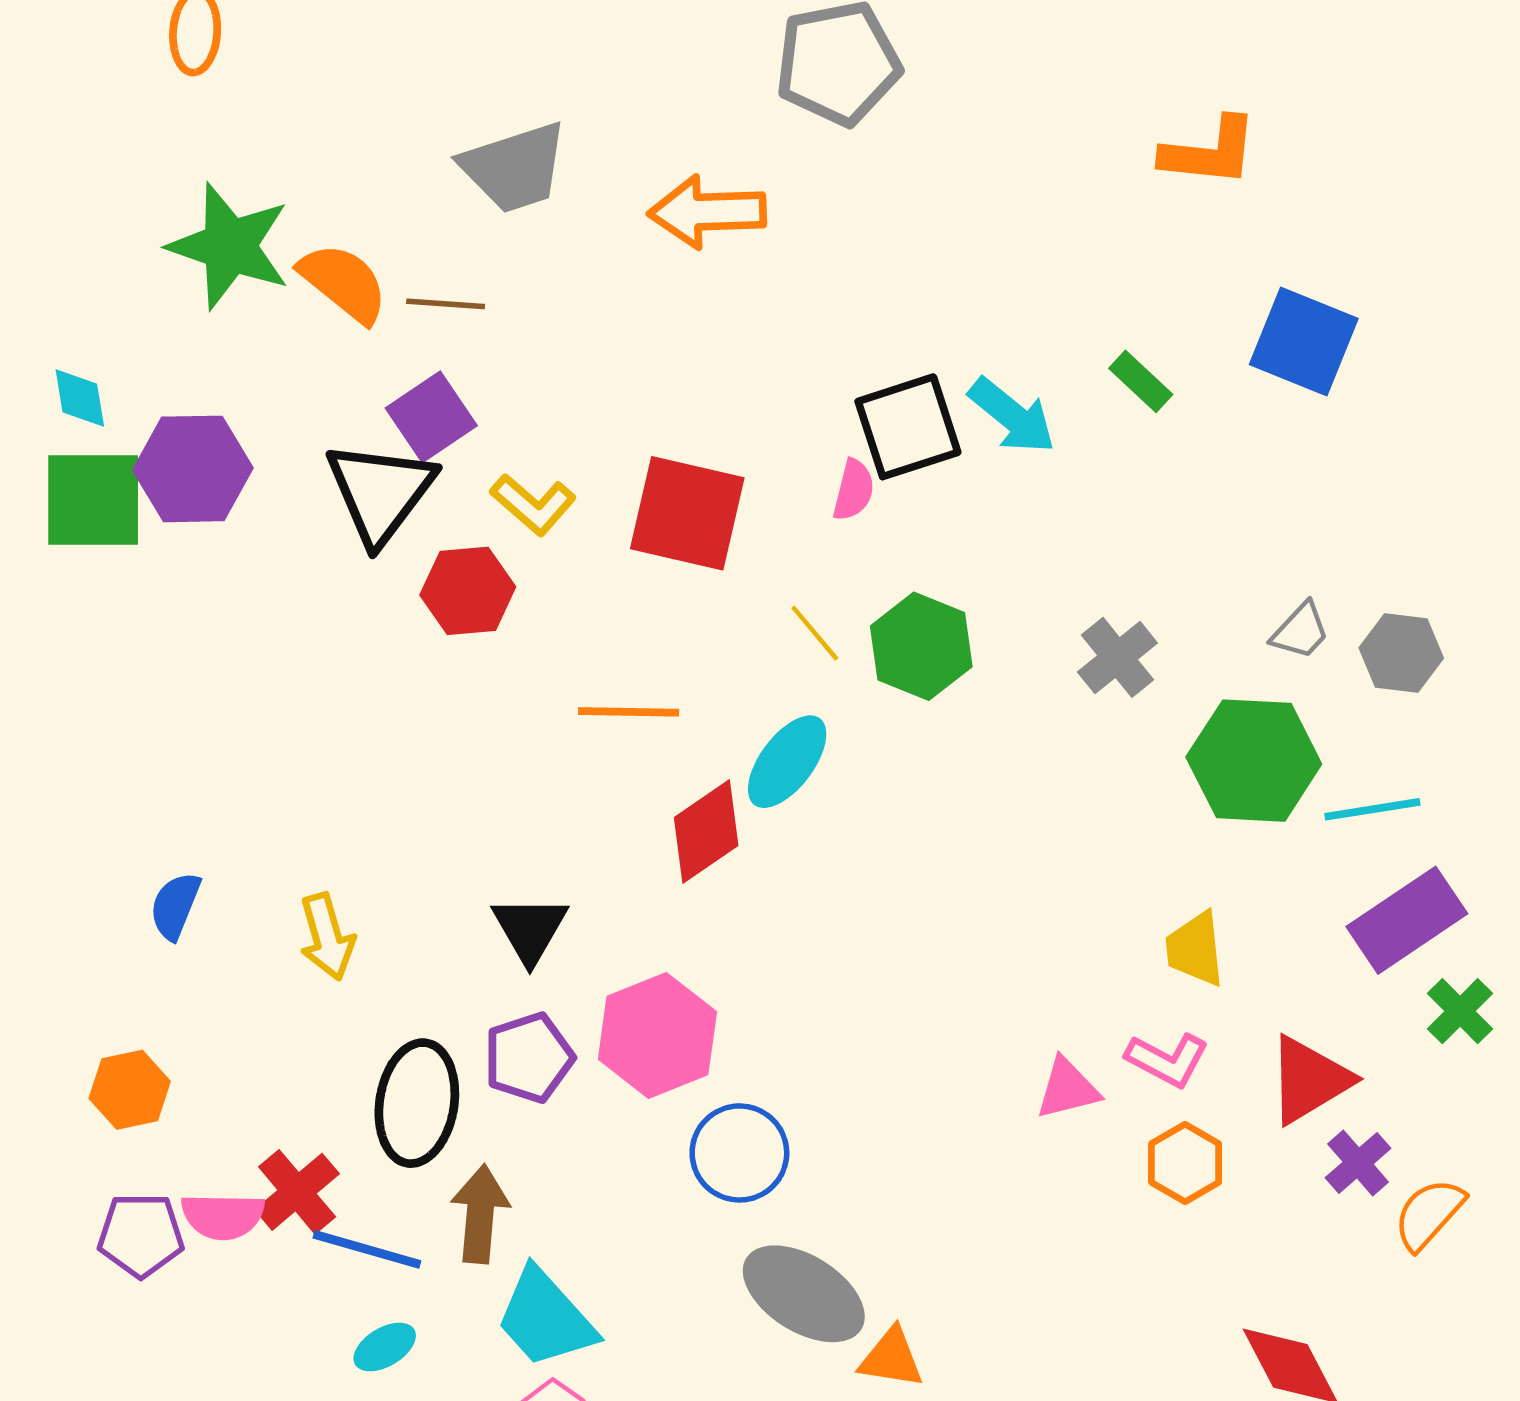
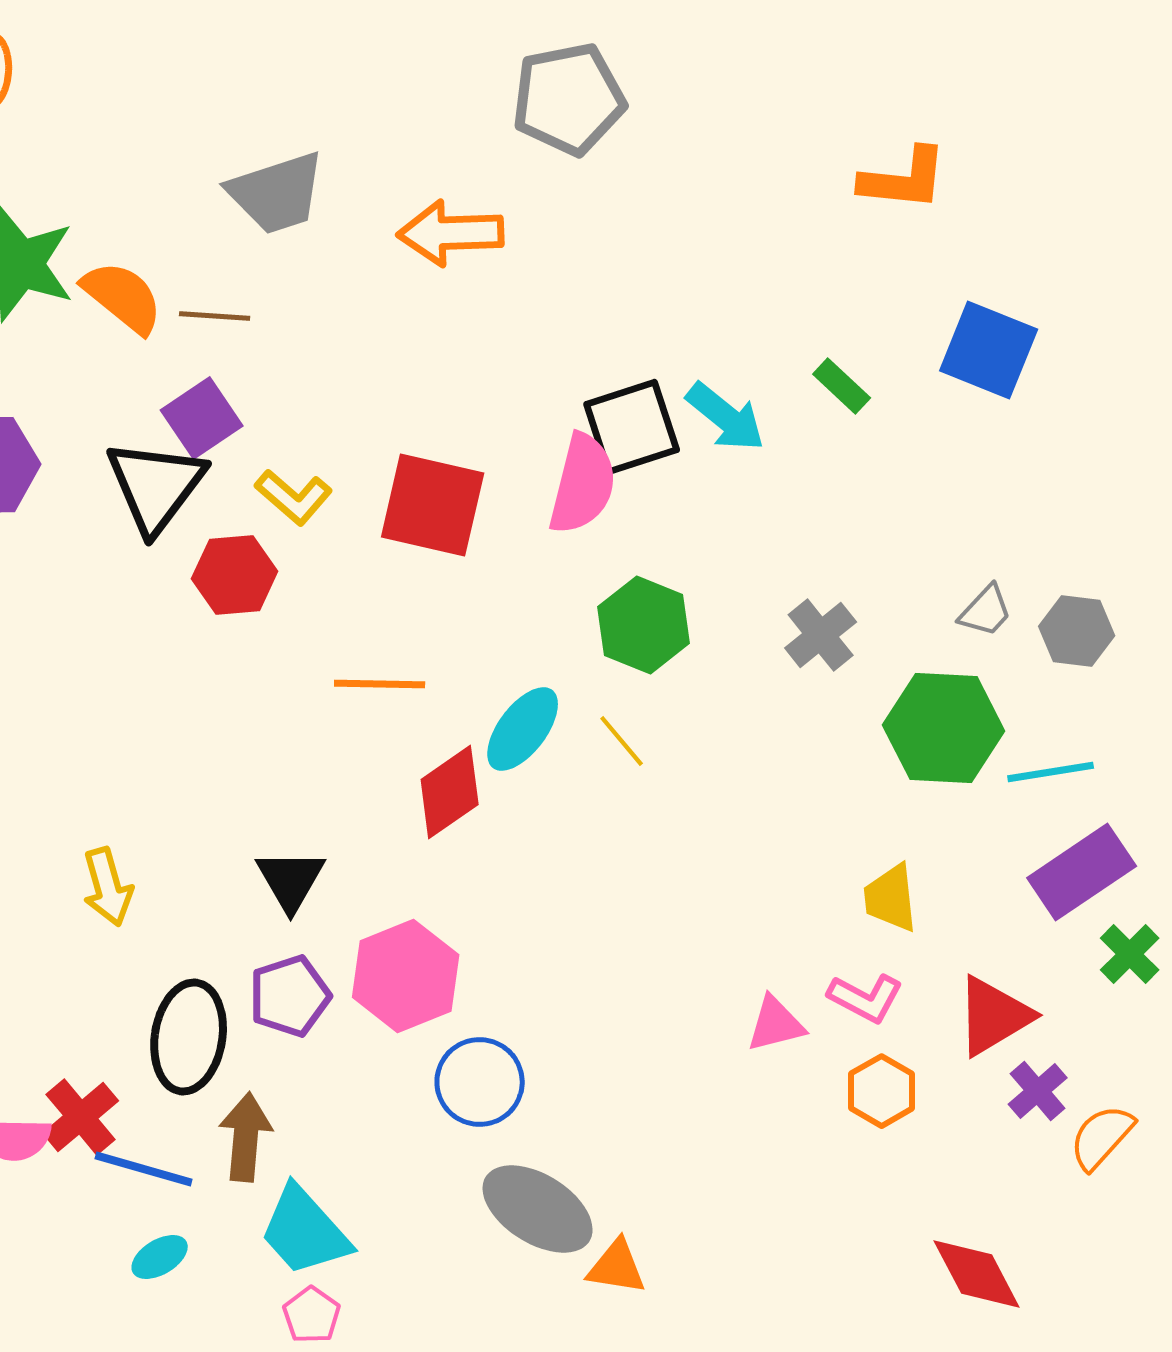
pink semicircle: (854, 490) -> (583, 484), size x1.8
yellow line: (815, 633) -> (622, 741), moved

